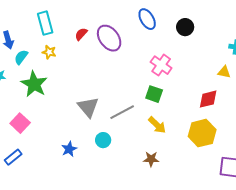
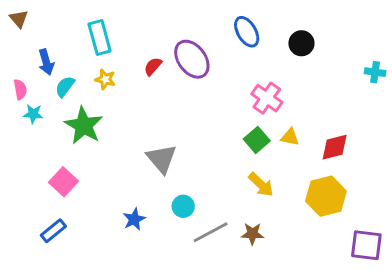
red semicircle: (81, 34) -> (153, 66), moved
yellow triangle: (224, 72) -> (290, 137), moved
green square: (154, 94) -> (257, 140), turned 30
gray line: (122, 112) -> (211, 232), moved

